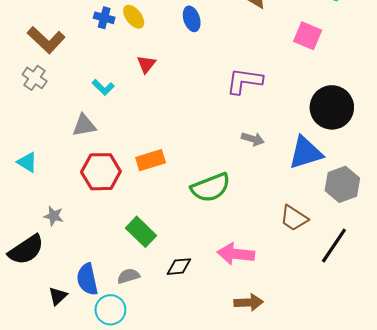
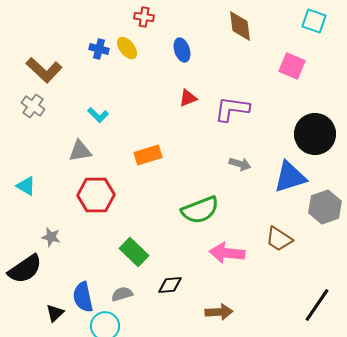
red triangle: (146, 64) -> (188, 98), moved, turned 30
orange rectangle: (151, 160) -> (148, 155), moved
black line: (334, 245) -> (317, 305), moved
pink arrow: (236, 254) -> (227, 253), moved
brown arrow: (249, 302) -> (219, 312), moved

